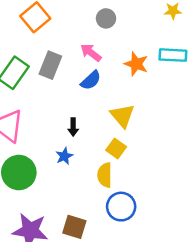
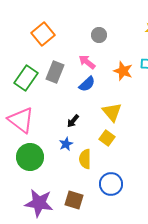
black arrow: (73, 127) -> (73, 121), turned 40
yellow semicircle: (105, 175) -> (85, 159), moved

